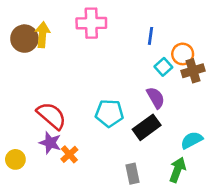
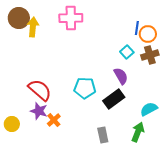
blue line: (150, 36) -> (137, 28), moved
brown circle: (24, 39) -> (19, 18), moved
orange circle: (183, 54) -> (148, 34), moved

